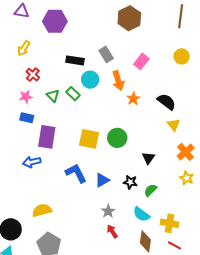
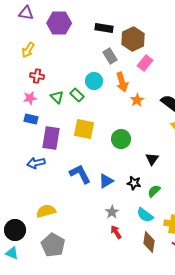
brown hexagon: (129, 18) -> (133, 39), moved
black rectangle: (75, 60) -> (104, 28), moved
red cross: (33, 75) -> (37, 76), turned -32
yellow square: (89, 139) -> (84, 129), moved

